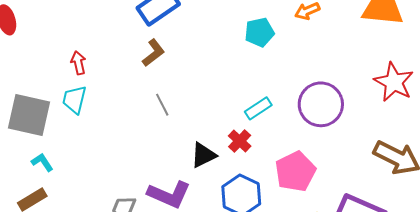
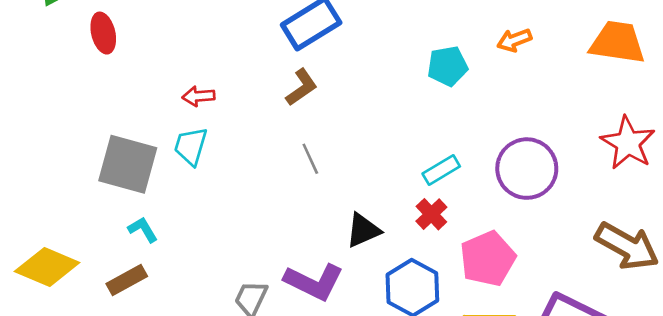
red arrow: (78, 63) -> (198, 96), turned -85
red cross: (240, 141) -> (431, 214), moved

